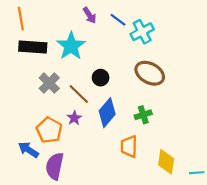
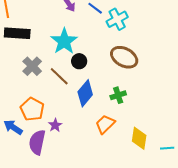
cyan star: (71, 46) -> (64, 41), moved
purple star: (74, 118) -> (55, 125), moved
orange trapezoid: (129, 146) -> (105, 124), turned 45

